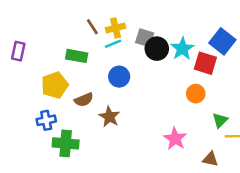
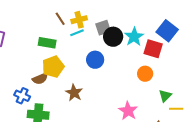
gray square: (145, 38) -> (103, 28), turned -35
blue circle: (119, 77) -> (95, 60), moved
yellow pentagon: (55, 85) -> (53, 67), moved
brown semicircle: (84, 100) -> (40, 79), moved
blue cross: (46, 120) -> (22, 96), turned 35

